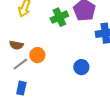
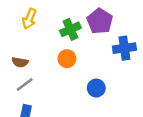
orange circle: (37, 55) -> (67, 59), moved

